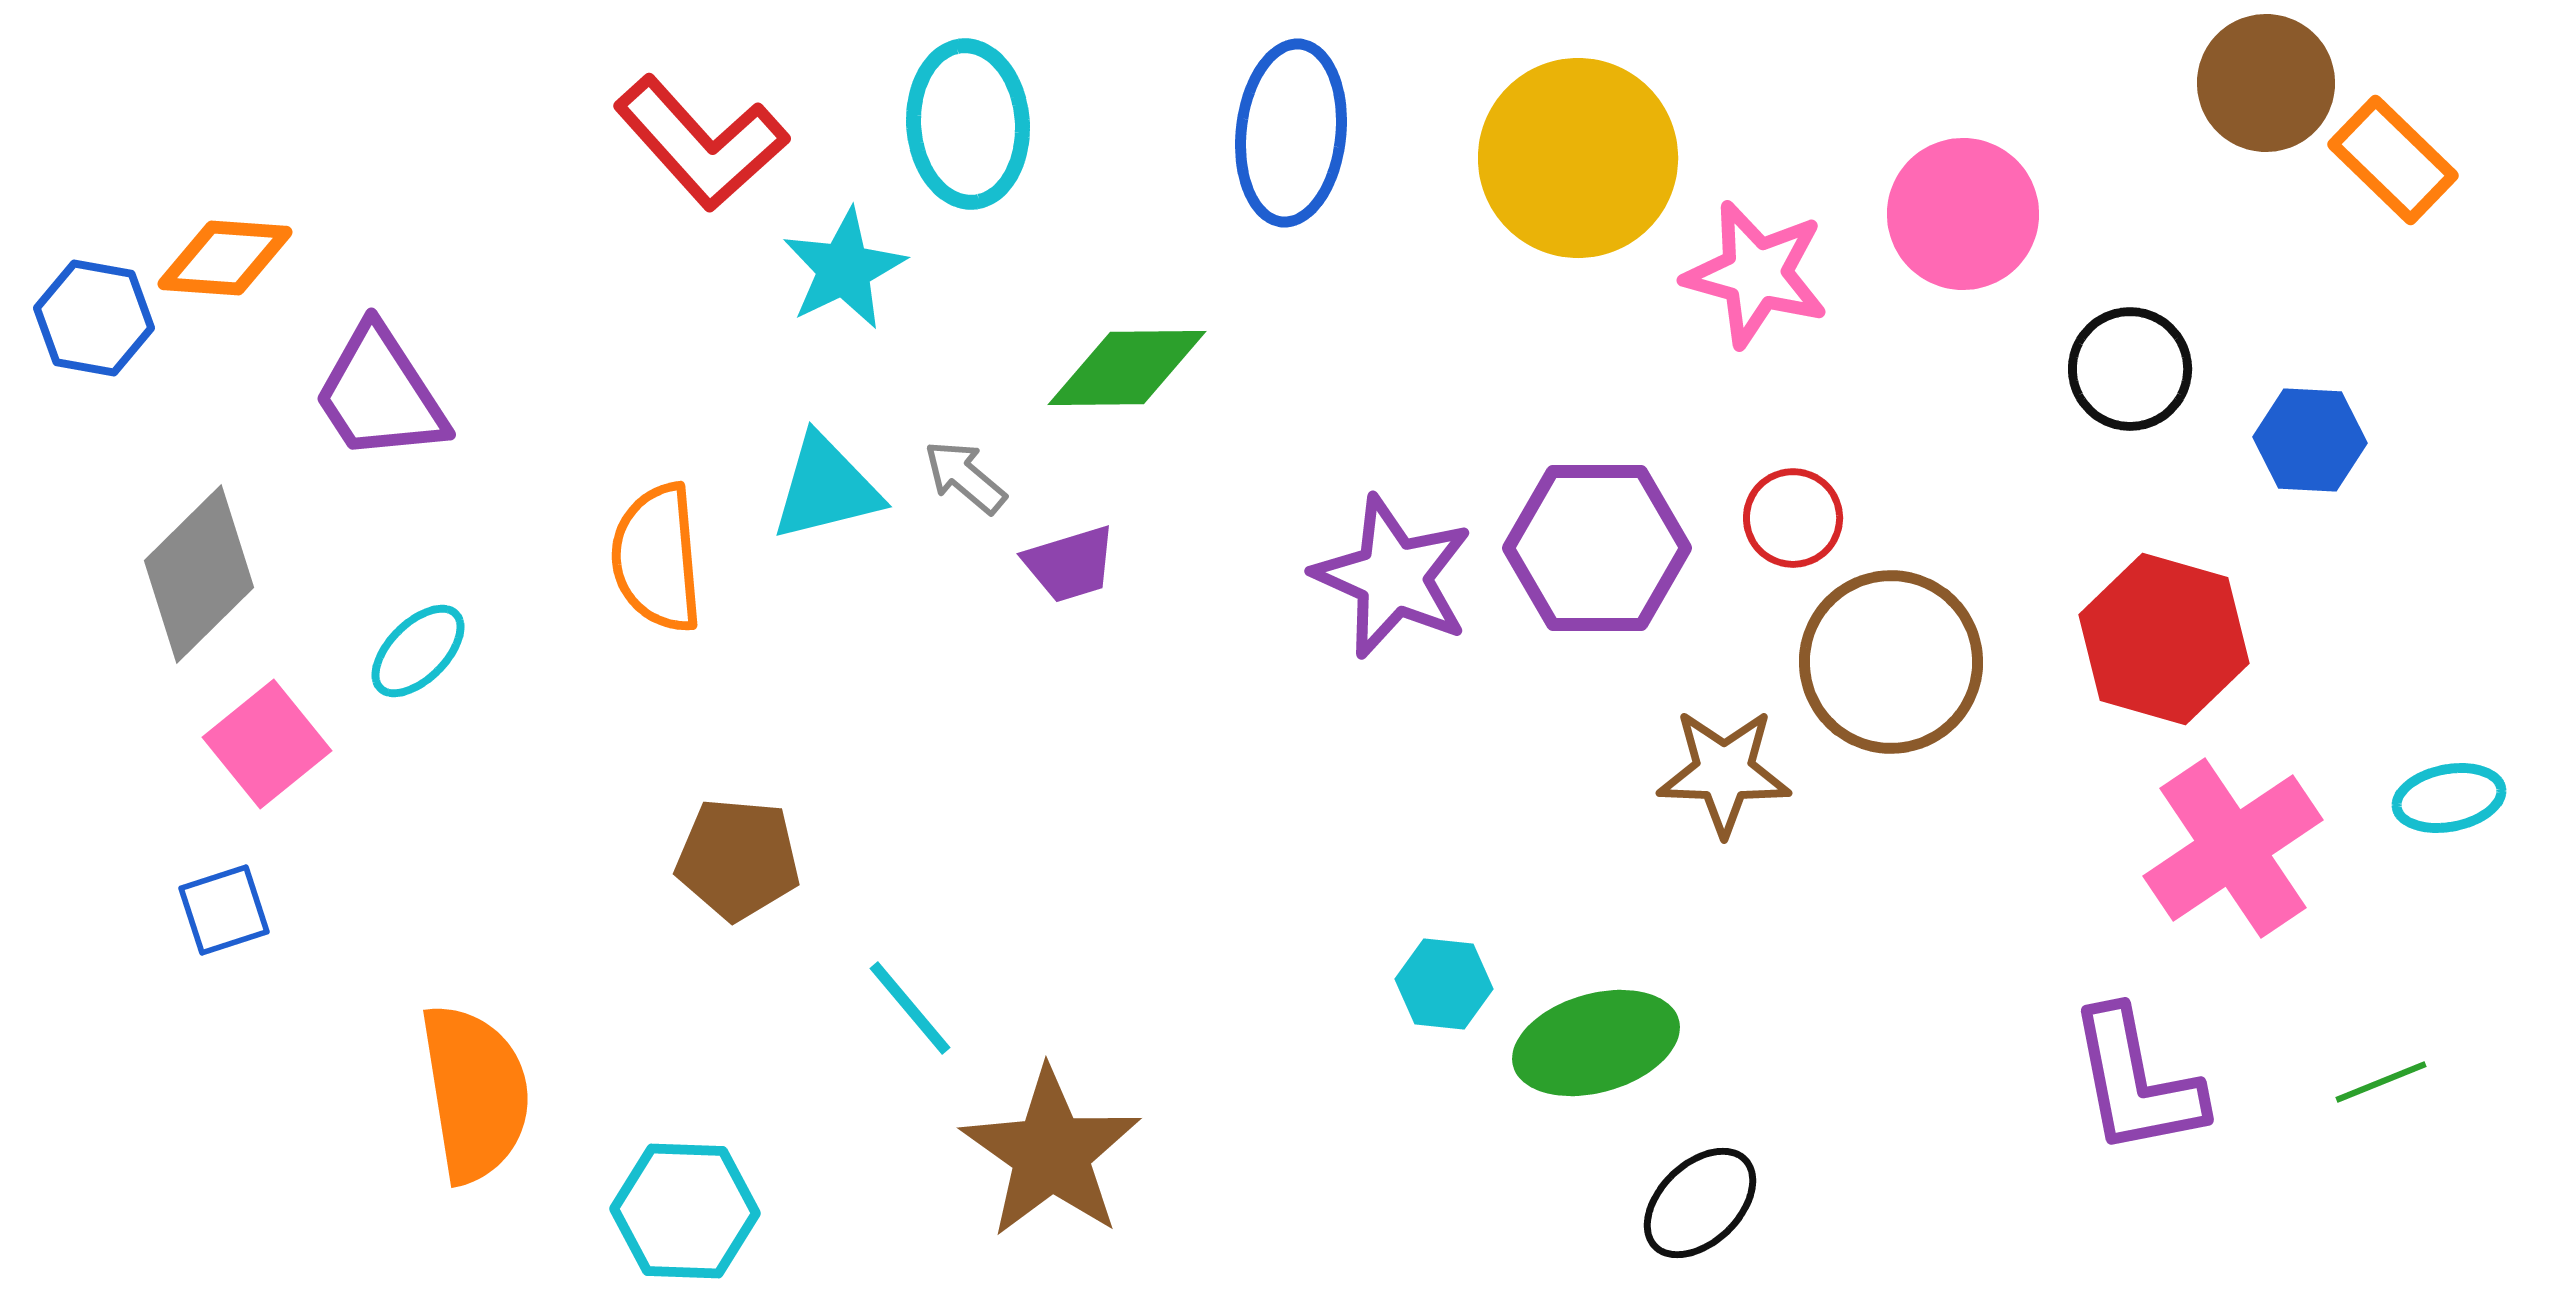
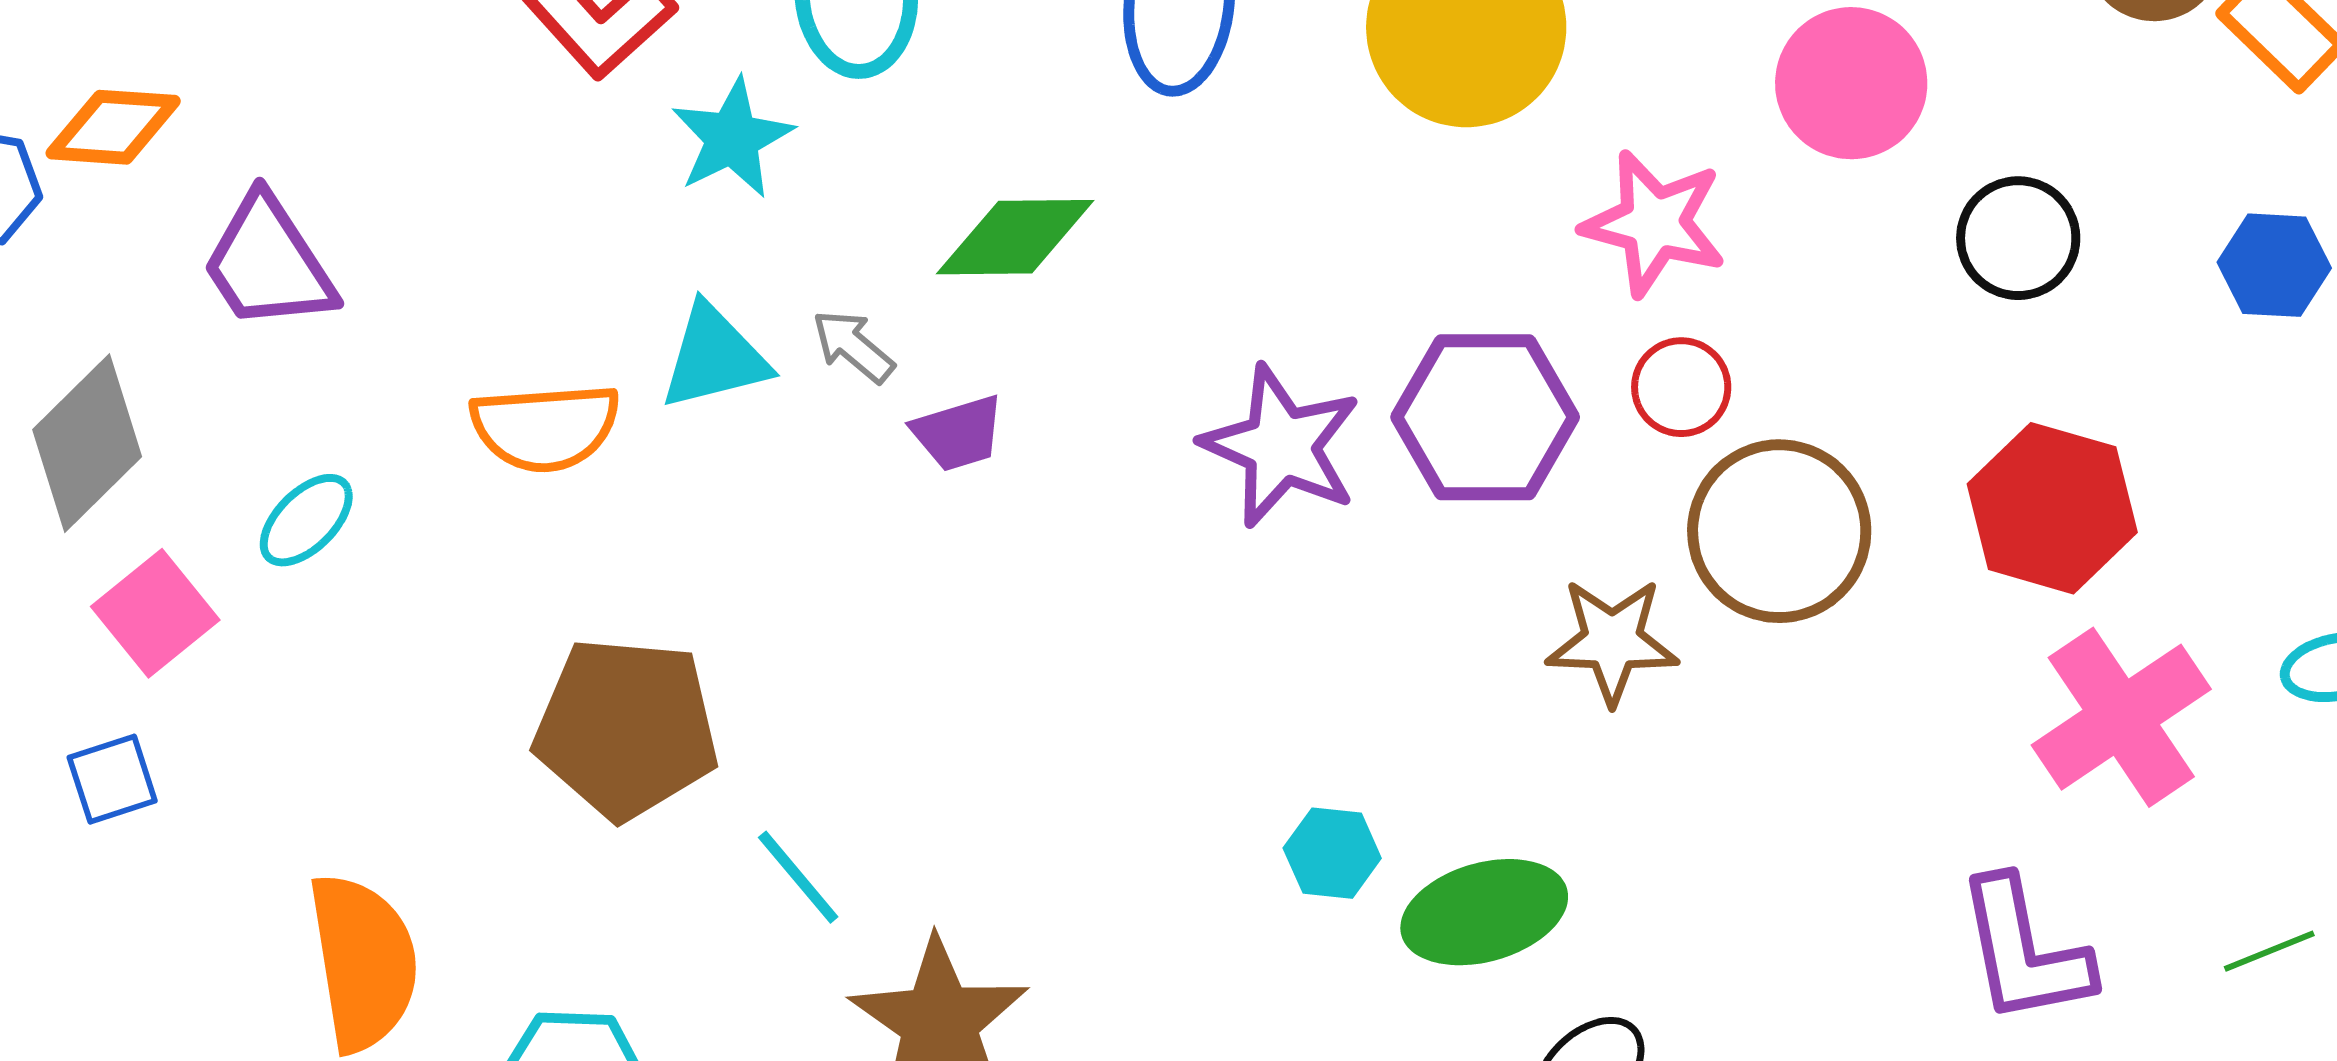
pink star: (1756, 274) -> (1654, 223), moved
blue hexagon: (2310, 440) -> (2274, 265), moved
orange semicircle: (657, 558) -> (545, 427), turned -89
brown pentagon: (738, 859) -> (626, 728), size x1.5

